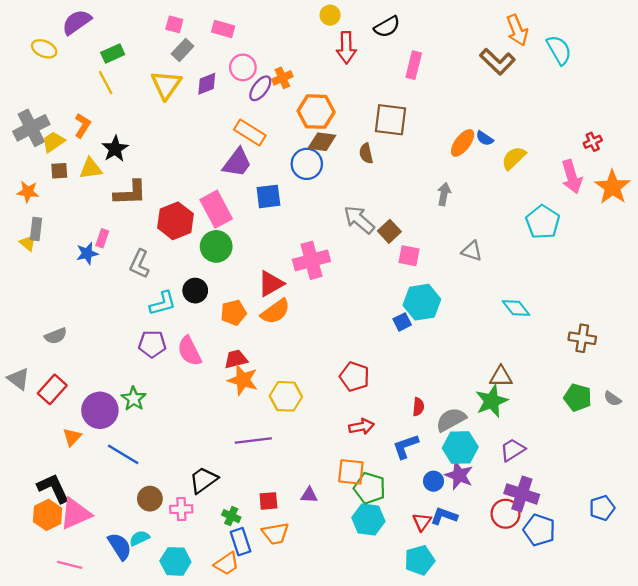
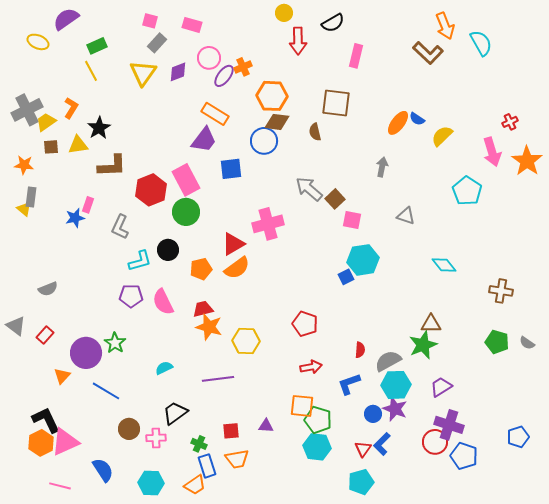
red rectangle: (52, 389) -> (45, 335), size x0.7
blue L-shape: (444, 516) -> (382, 444), turned -65
cyan semicircle: (139, 538) -> (164, 368), moved

